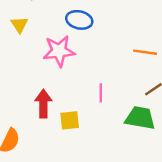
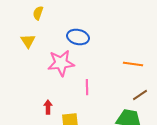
pink line: (101, 93) -> (87, 87), moved
red arrow: (43, 104) -> (48, 107), size x0.6

